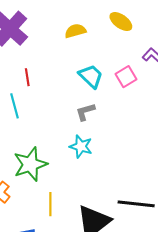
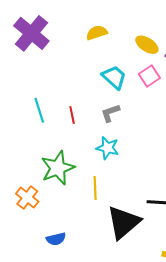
yellow ellipse: (121, 22) -> (147, 45), moved
red line: (27, 77) -> (72, 115), moved
yellow line: (50, 204) -> (95, 188), moved

